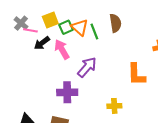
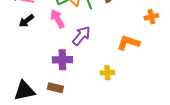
black arrow: (42, 43) -> (26, 21), moved
orange L-shape: (136, 74) -> (128, 43), turned 110

